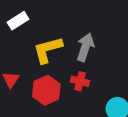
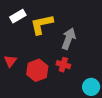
yellow L-shape: (48, 50) -> (42, 24), moved

